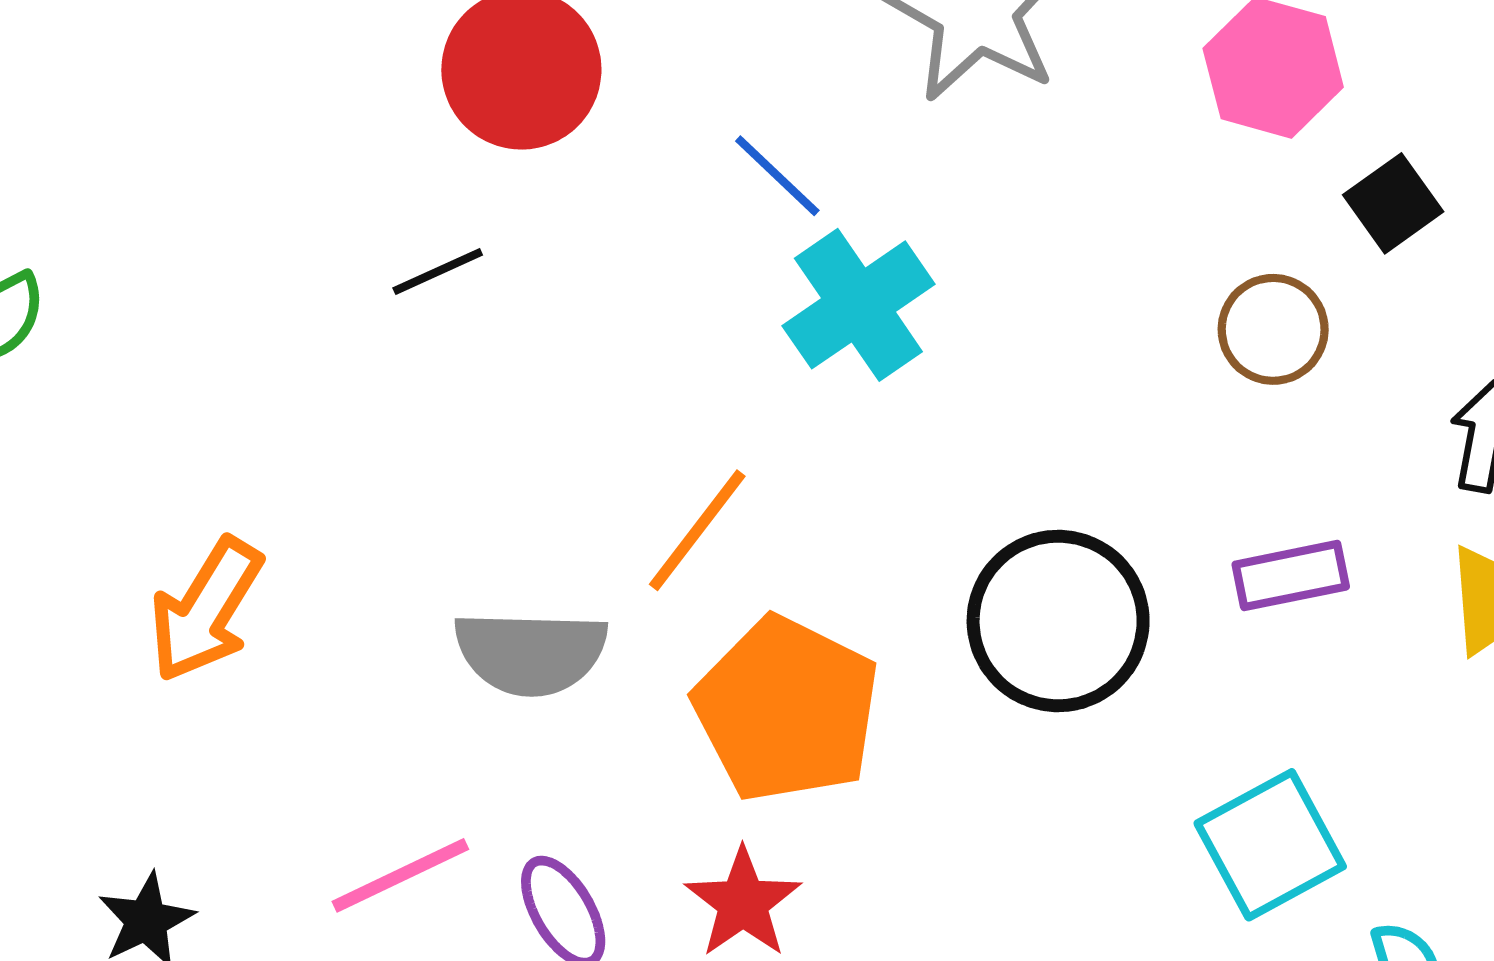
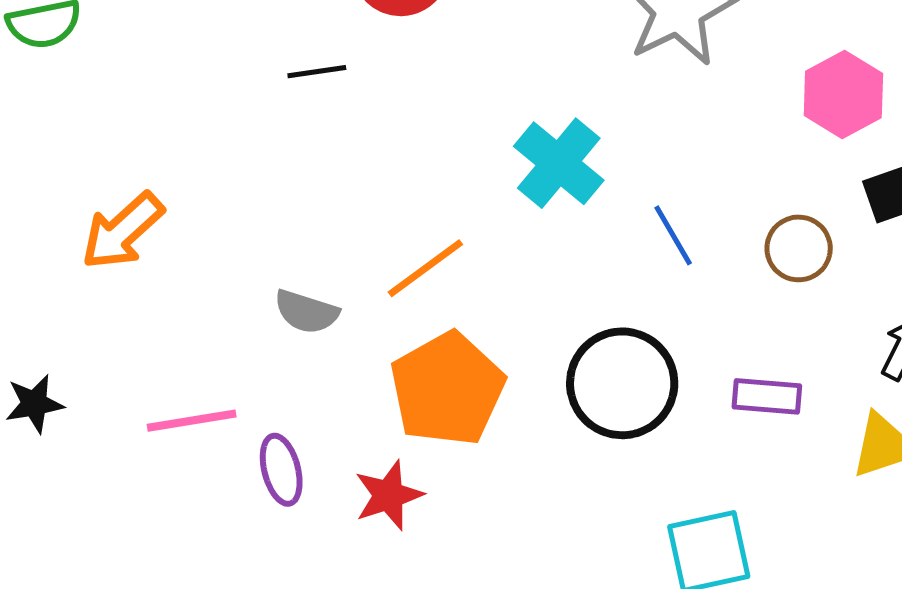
blue line: (777, 176) -> (673, 235), moved
cyan cross: (858, 305) -> (559, 163), turned -32
gray semicircle: (531, 653) -> (306, 312), size x0.7

